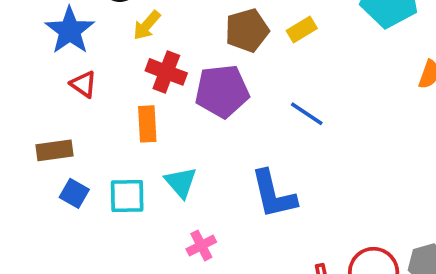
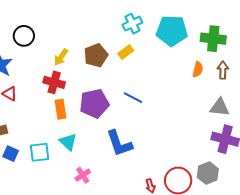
yellow arrow: (147, 25) -> (61, 57), moved
purple pentagon: (222, 91) -> (94, 104), moved
orange rectangle: (147, 124) -> (60, 109), moved

